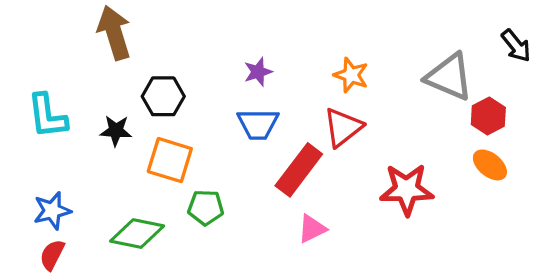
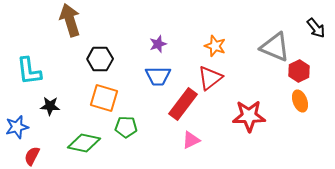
black star: (116, 131) -> (50, 106), moved
orange ellipse: (490, 165) -> (300, 101), turned 30
blue star: (52, 211) -> (17, 127), moved

